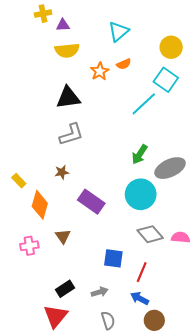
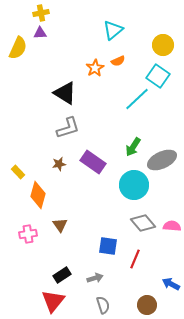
purple triangle: (63, 25) -> (40, 33), moved
yellow semicircle: (67, 50) -> (18, 48), moved, turned -60
black triangle: (68, 98) -> (65, 93), turned 40
purple rectangle: (91, 202) -> (93, 162), moved
blue arrow: (140, 298) -> (171, 284), moved

